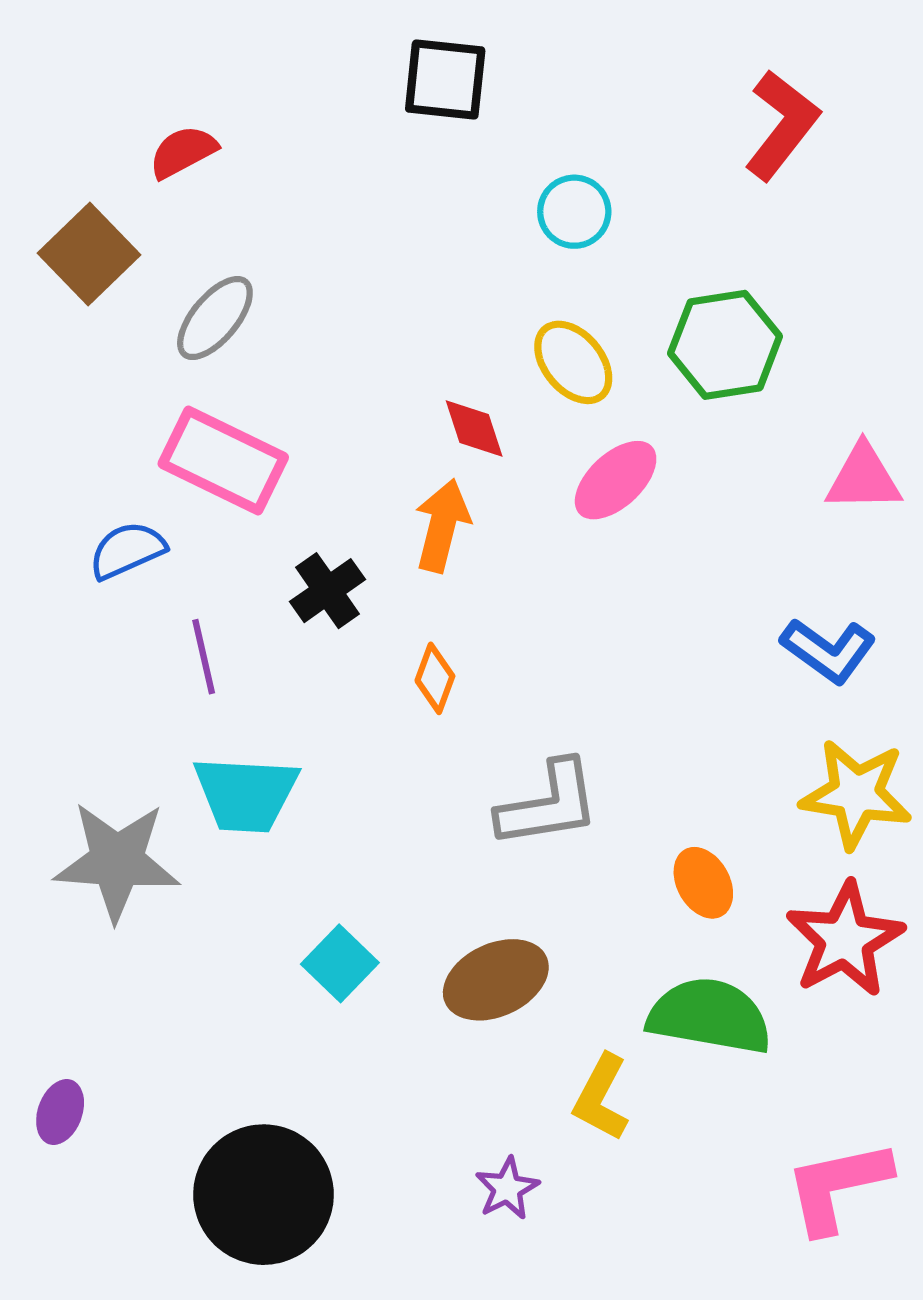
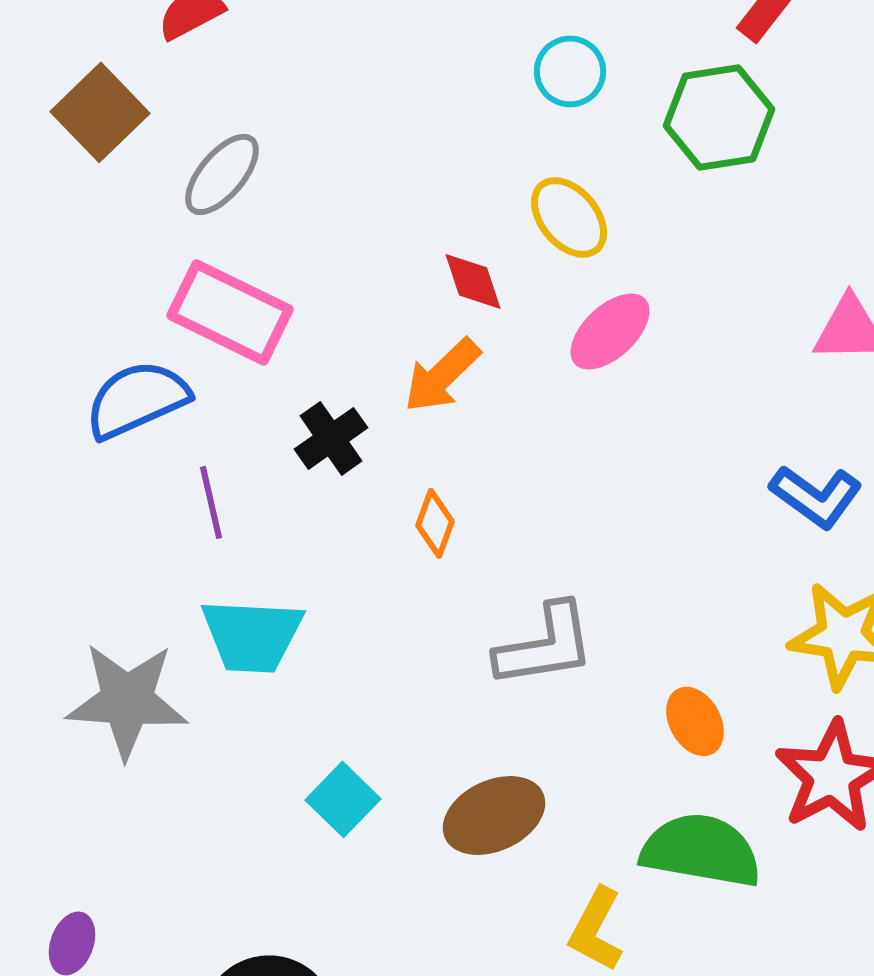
green hexagon: (725, 345) -> (719, 117), moved
orange arrow: (442, 526) -> (442, 375), turned -148
blue semicircle: (127, 550) -> (137, 399), size x1.4

